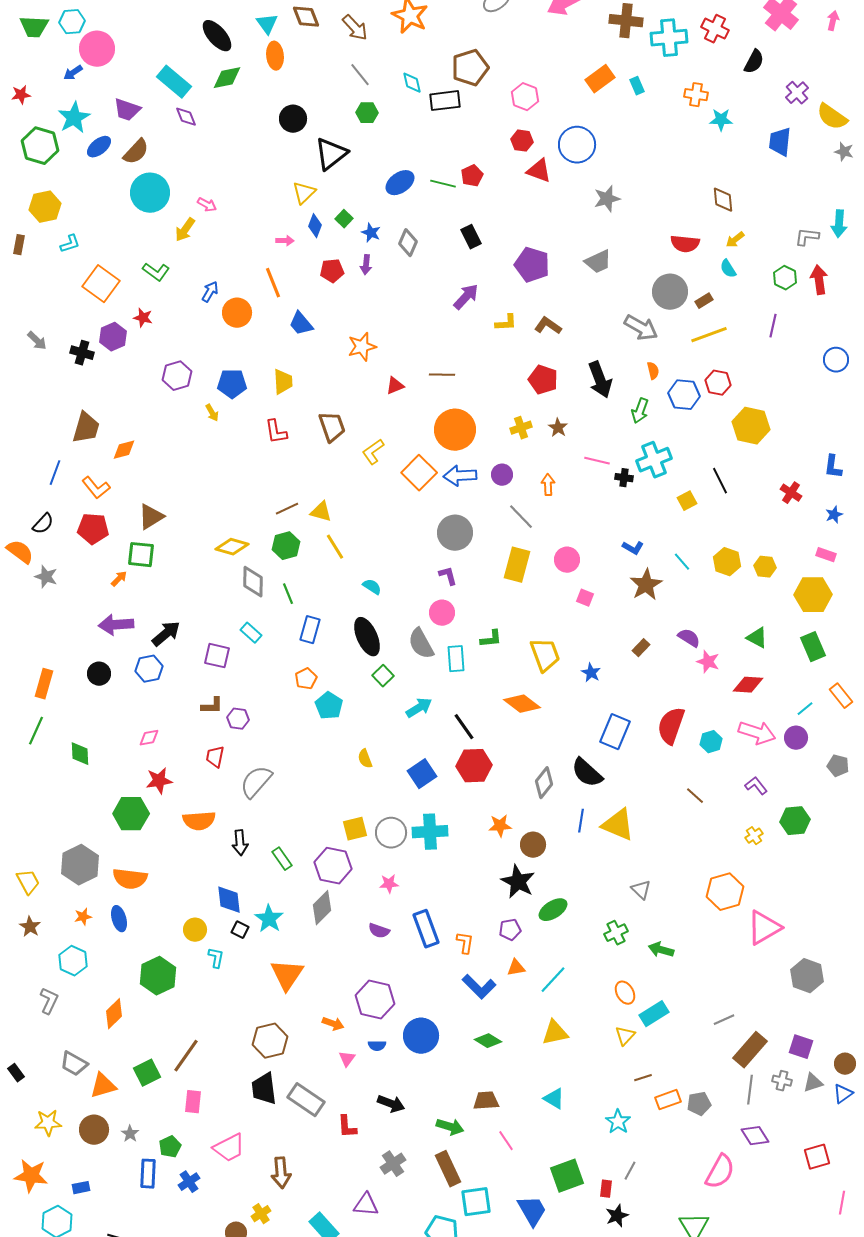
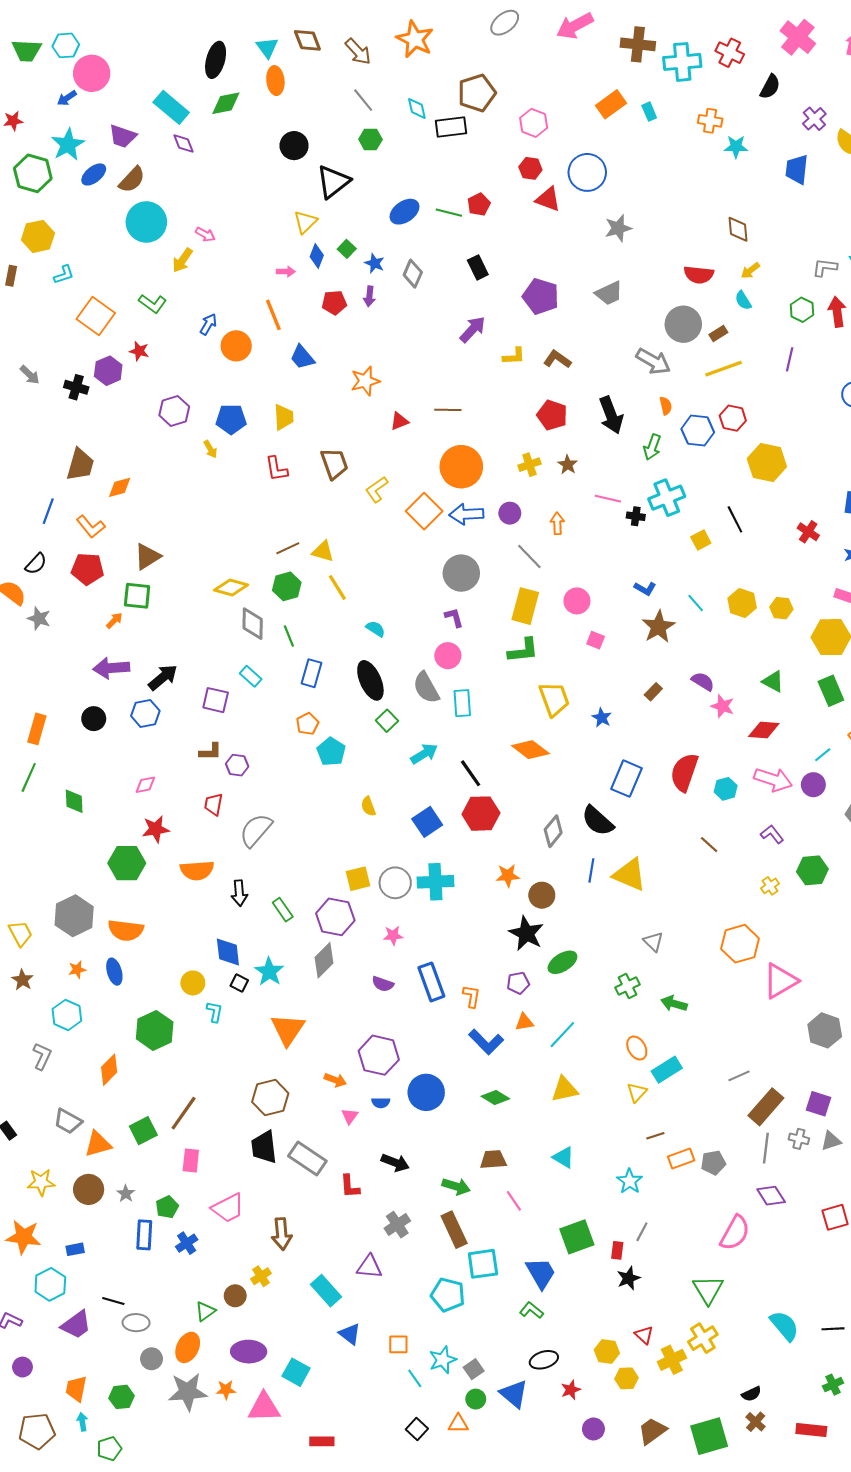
black ellipse: (217, 36) -> (216, 60), turned 56
green L-shape: (491, 639) -> (523, 650), moved, size x1.4

